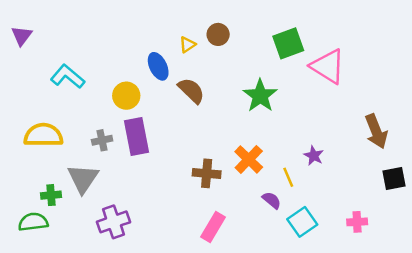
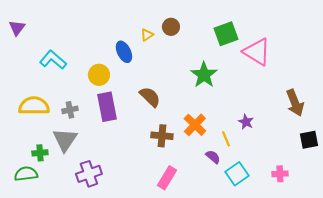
brown semicircle: (191, 91) -> (150, 97), moved
gray cross: (102, 140) -> (70, 110), moved

